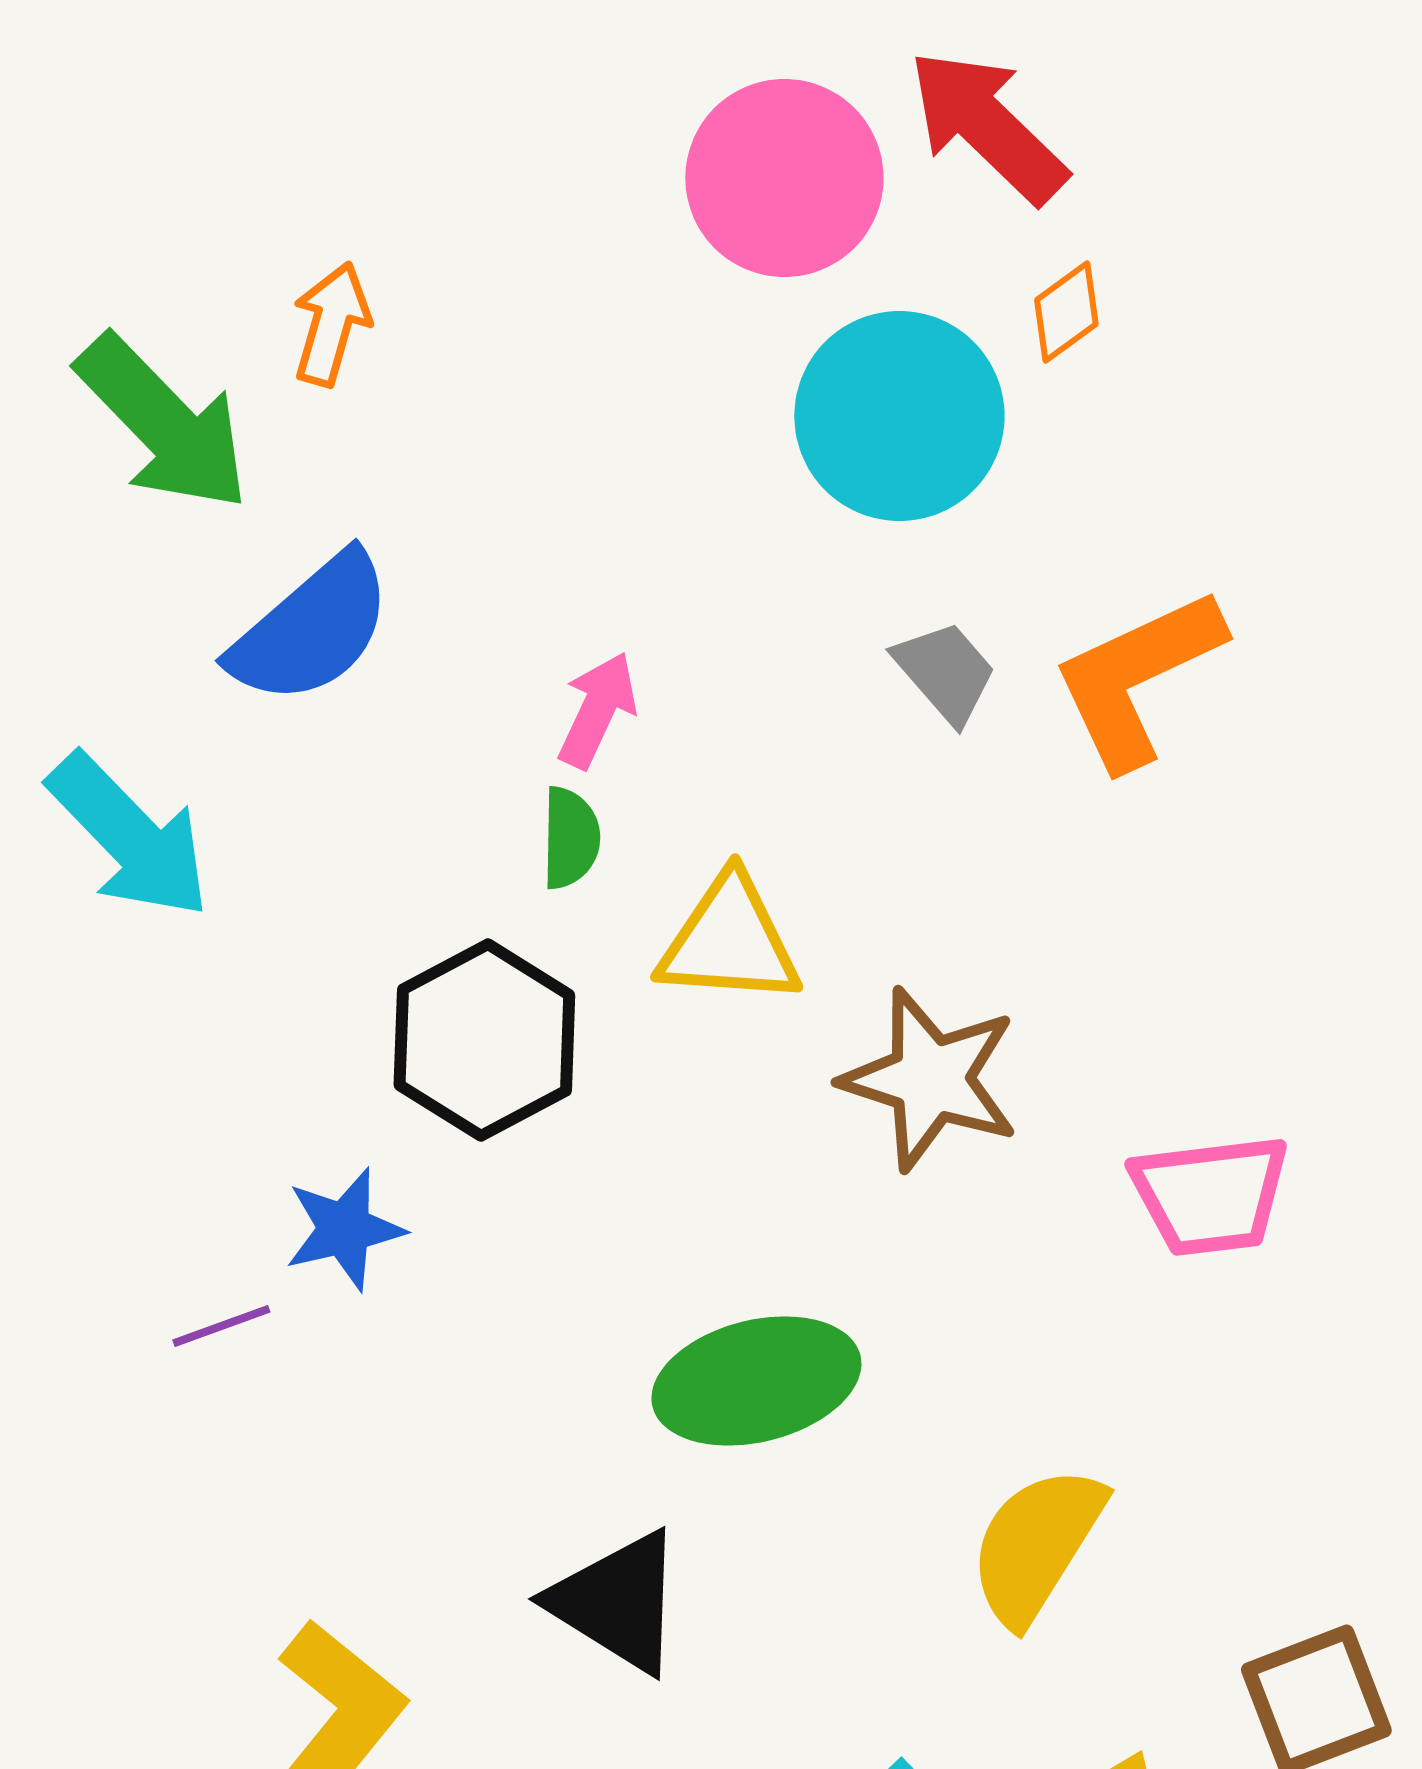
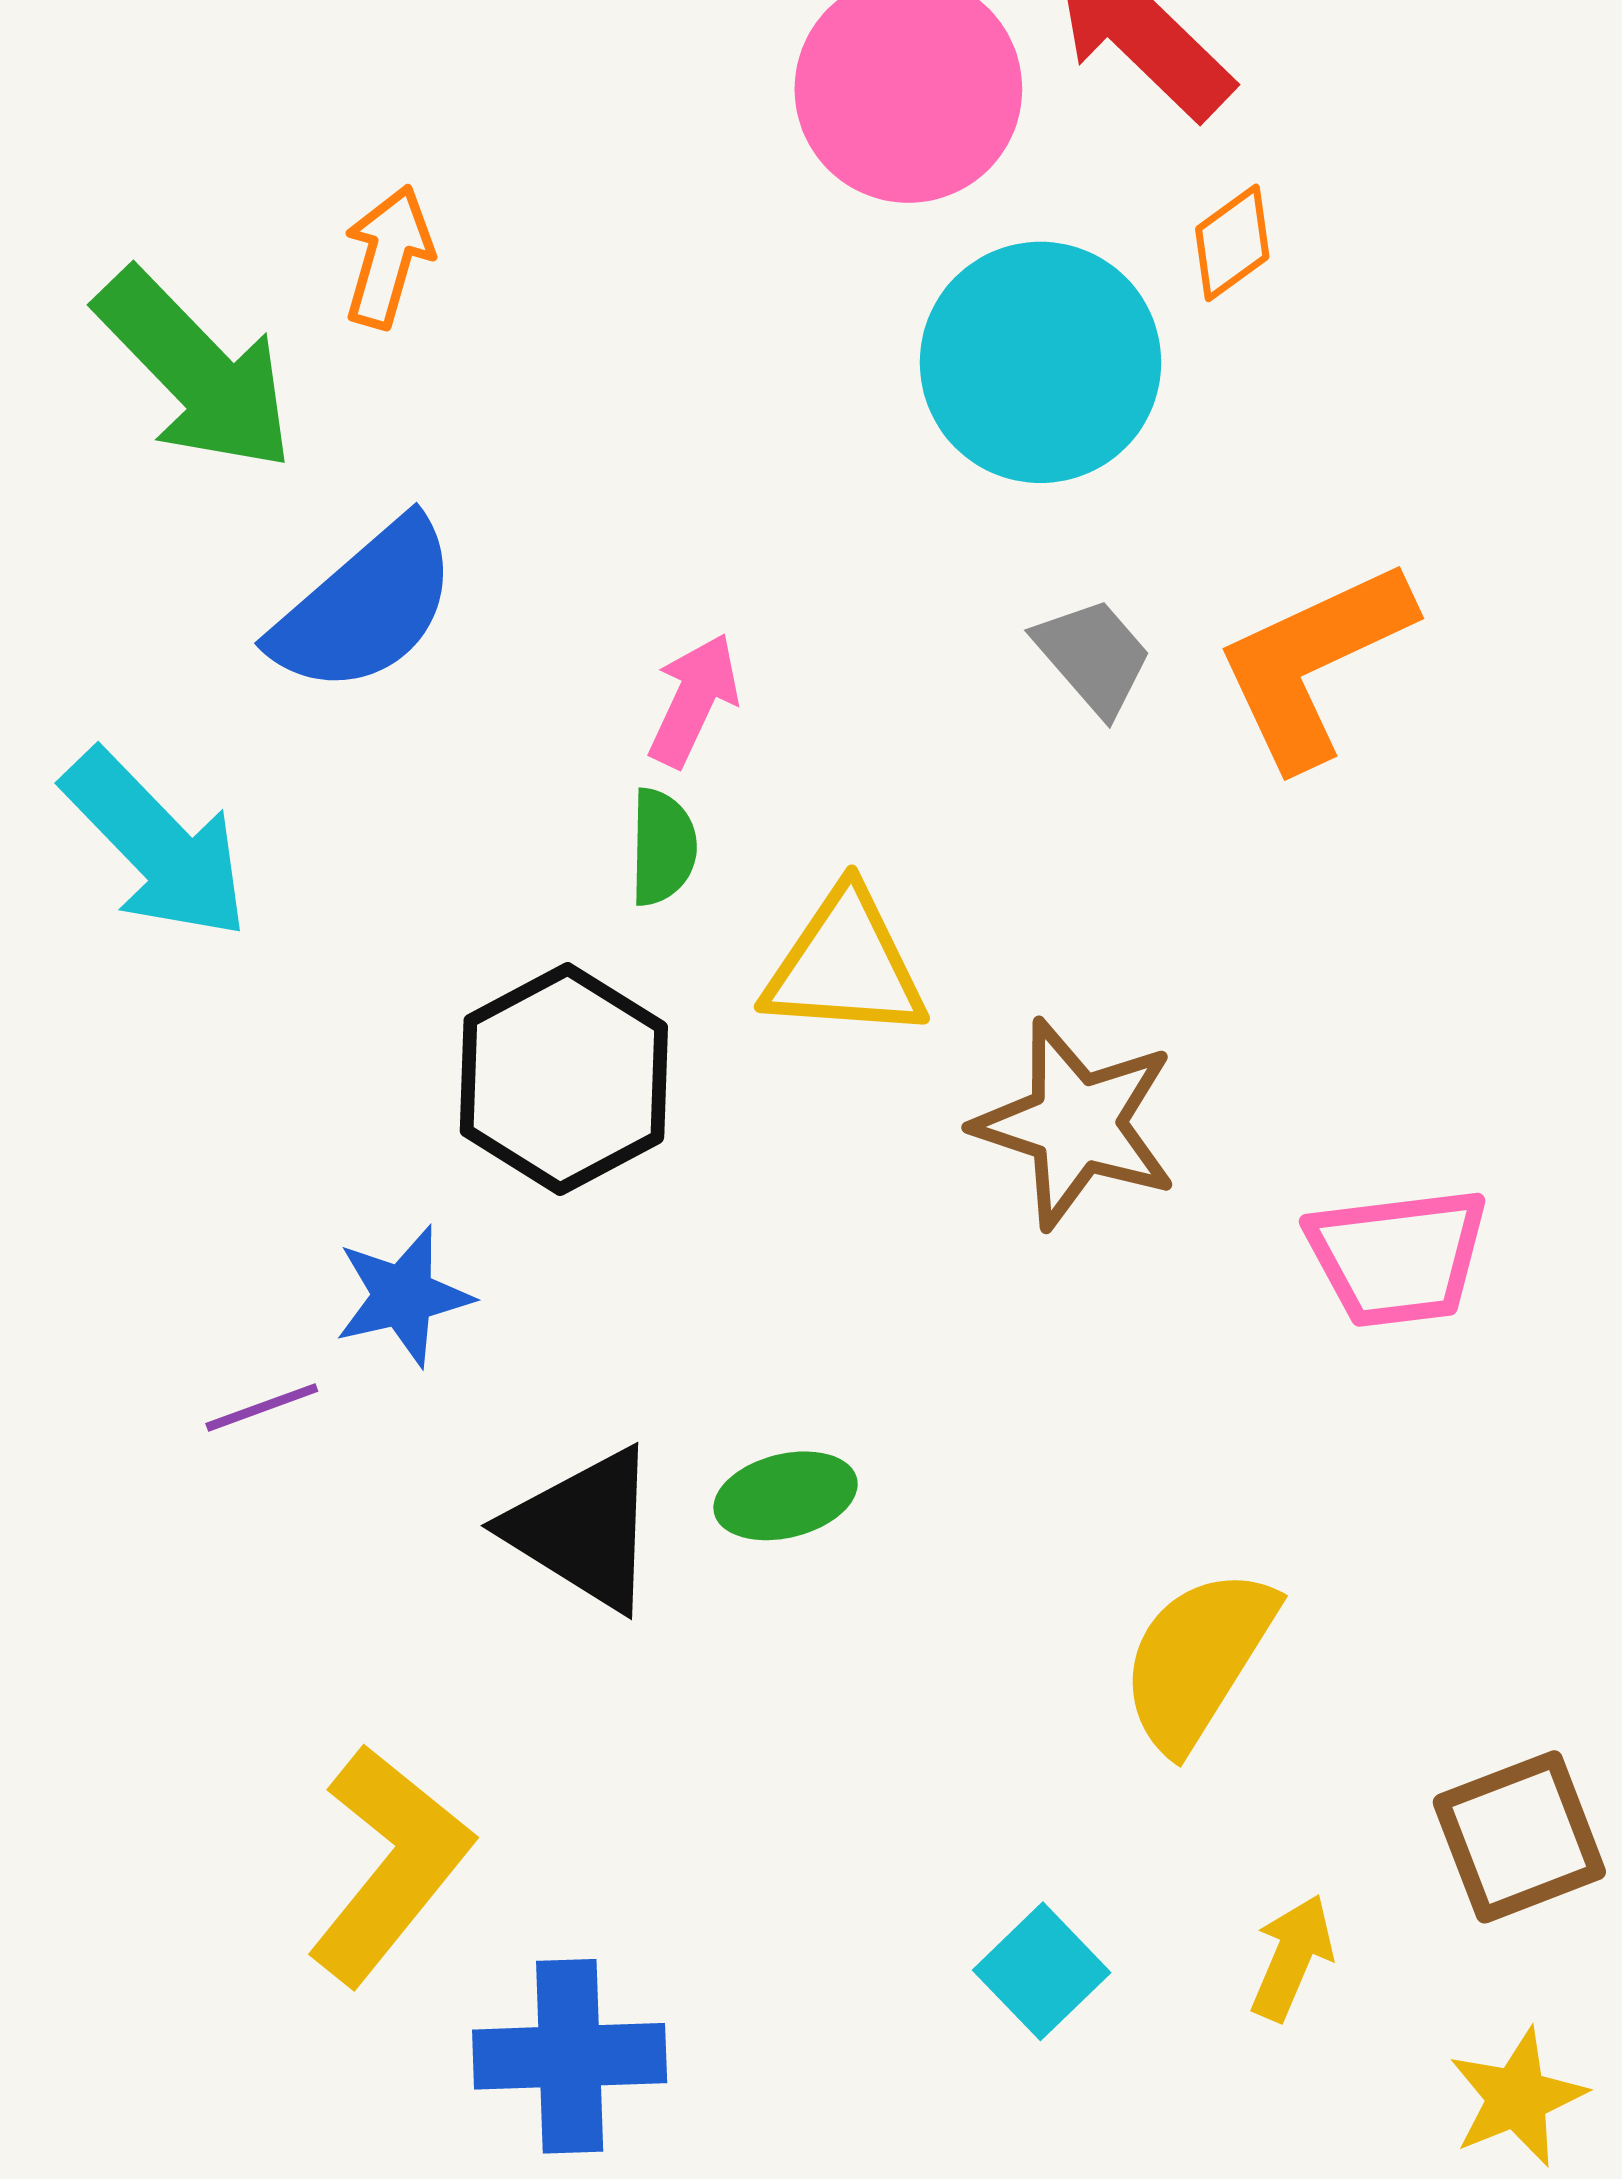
green ellipse: (756, 1381) -> (786, 1496), moved, size x0.6
black triangle: (617, 1602) -> (583, 1529), moved

